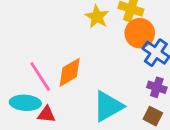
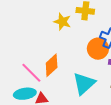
orange circle: (140, 33) -> (98, 49), moved

